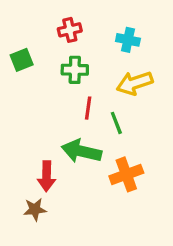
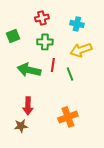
green arrow: (81, 151) -> (29, 70), moved
orange cross: (126, 174) -> (68, 117), moved

